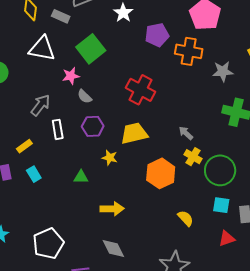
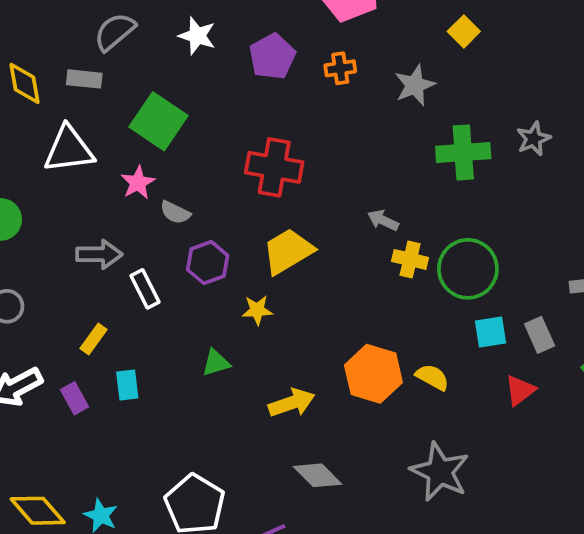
orange cross: (189, 51) -> (340, 68), size x0.6
gray arrow: (40, 105) -> (99, 254), turned 70
orange hexagon: (161, 173) -> (373, 374), moved
cyan rectangle: (34, 174) -> (127, 385), turned 42

